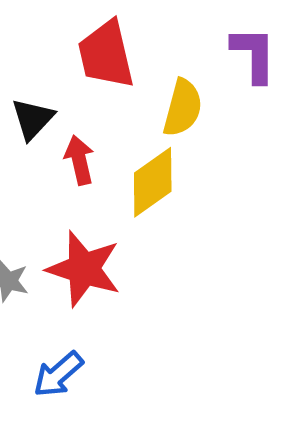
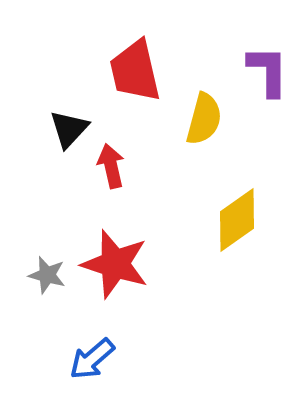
yellow diamond: (153, 182) -> (237, 220), moved

